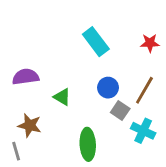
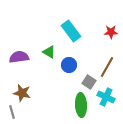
blue circle: (108, 88) -> (69, 65), moved
green triangle: (62, 97) -> (49, 52), moved
green ellipse: (88, 144) -> (81, 105), moved

